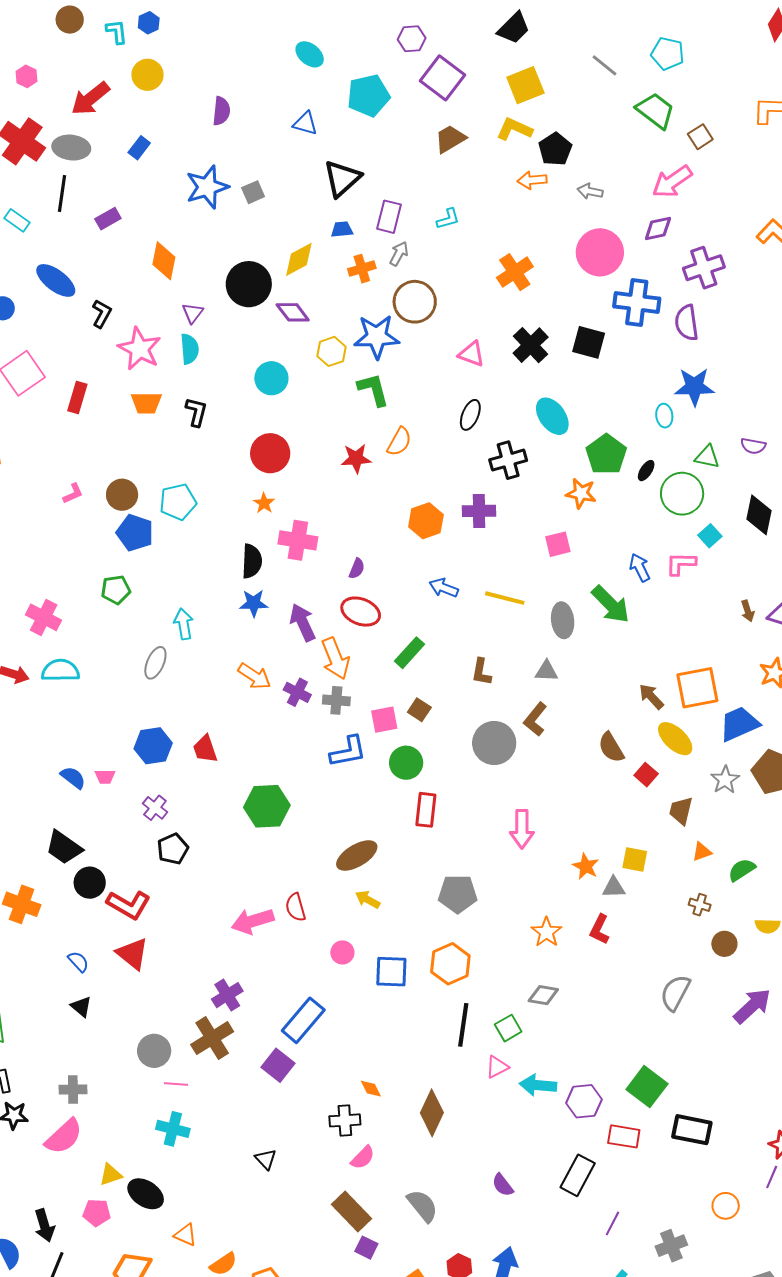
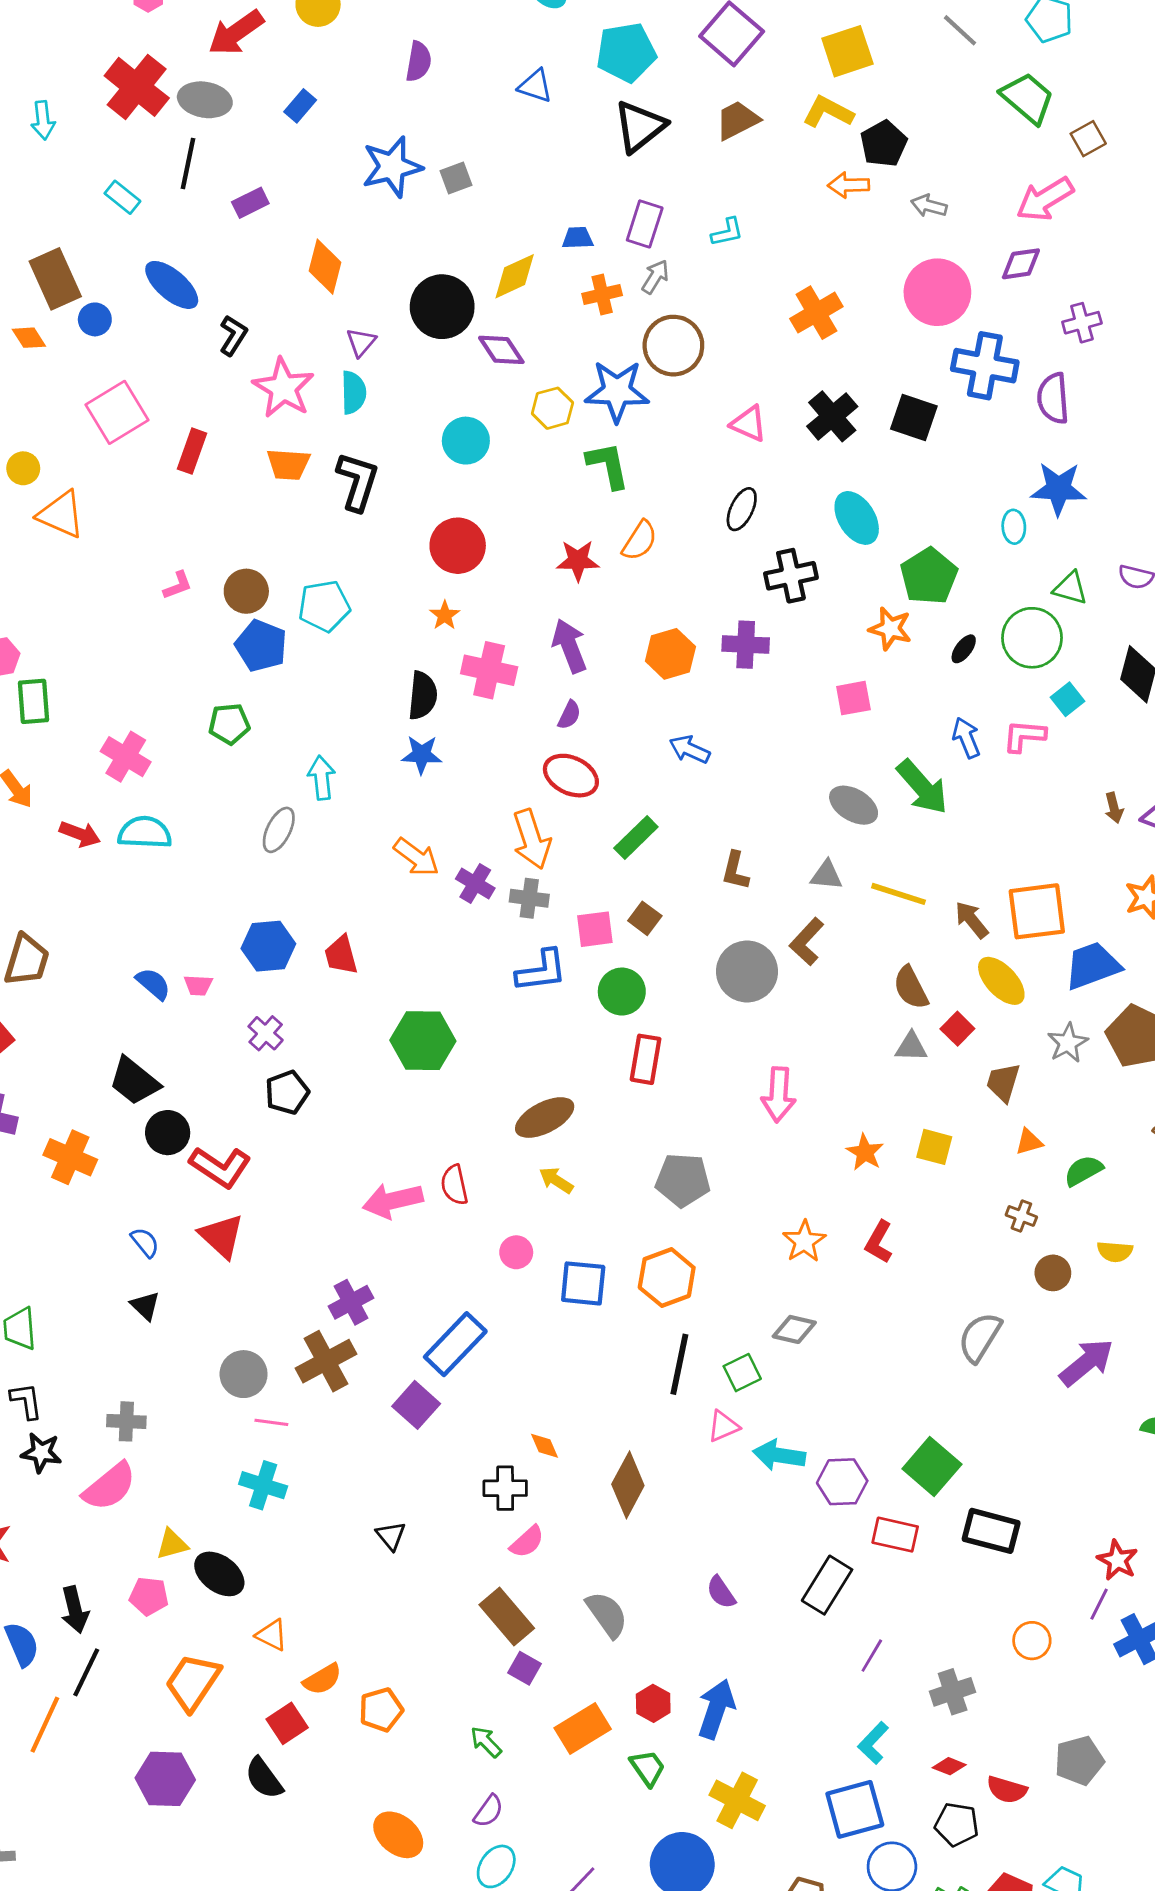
black triangle: (342, 178) -> (640, 126), moved
purple cross: (704, 268) -> (1082, 323), size x0.7
black L-shape: (196, 412) -> (358, 481), size x1.4
black ellipse: (646, 471) -> (964, 649), moved
yellow line: (505, 598) -> (899, 894), moved
gray ellipse: (563, 620) -> (854, 805), turned -56
purple arrow: (303, 622) -> (569, 646), moved
gray triangle: (614, 887) -> (911, 1047), moved

